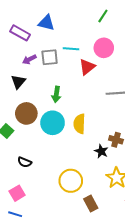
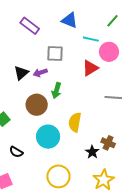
blue triangle: (46, 23) -> (70, 20), moved
cyan line: (71, 49) -> (91, 39), moved
purple arrow: (29, 59) -> (40, 73), moved
brown circle: (26, 113) -> (37, 105), moved
cyan circle: (53, 123) -> (48, 137), moved

